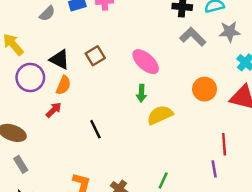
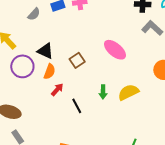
brown square: (95, 56) -> (77, 60), moved
green arrow: (141, 93) -> (103, 92), moved
red arrow: (54, 110) -> (57, 90), moved

